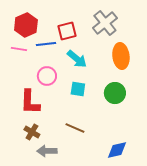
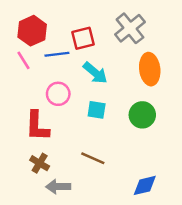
pink line: (19, 49) -> (24, 60), turned 49

